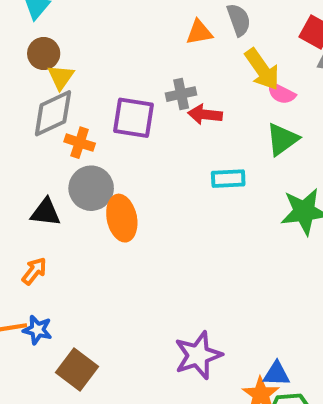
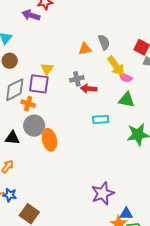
yellow triangle: (61, 77) -> (47, 69), moved
purple square: (134, 118) -> (39, 84), moved
green triangle: (282, 139) -> (126, 100), turned 48
purple star: (198, 355) -> (103, 193), moved

